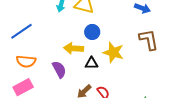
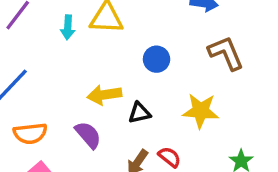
blue circle: (92, 32) -> (157, 59), moved
yellow star: (113, 52) -> (201, 111), moved

